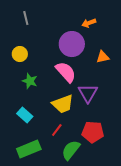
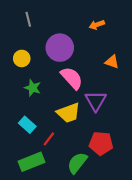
purple circle: (72, 44) -> (60, 48), moved
orange triangle: (103, 57) -> (112, 62), turned 32
red line: (57, 130) -> (49, 139), moved

